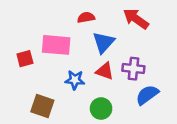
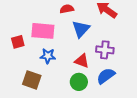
red triangle: (105, 71) -> (82, 61), moved
blue star: (75, 80) -> (48, 56), moved
blue semicircle: (147, 95) -> (106, 76), moved

